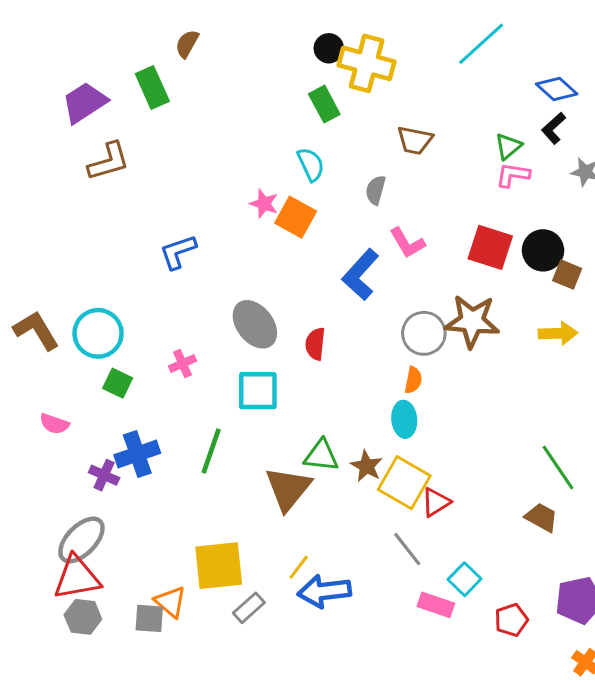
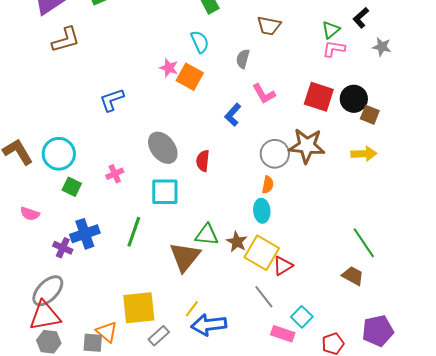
blue L-shape: (360, 275) -> (233, 115), size x0.7

